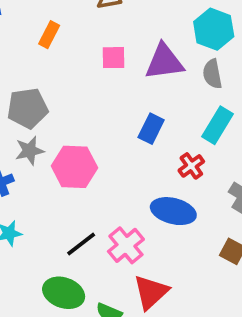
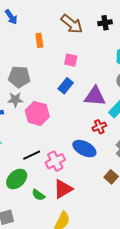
orange rectangle: (49, 35) -> (39, 40), turned -48
purple triangle: (164, 62) -> (95, 96), moved
blue rectangle: (151, 129) -> (66, 86), moved
green ellipse: (64, 293) -> (17, 179), turned -75

